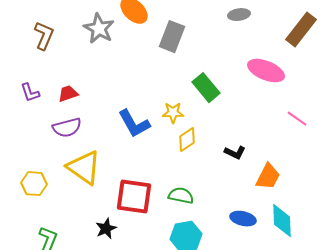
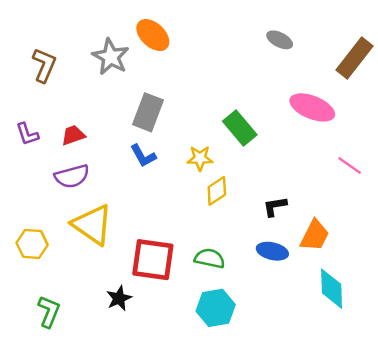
gray ellipse: (239, 15) -> (280, 40), turned 35
gray rectangle: (172, 37) -> (148, 112), moved
blue L-shape: (134, 124) -> (143, 156), moved, size x0.7
black L-shape: (235, 153) -> (275, 206), turned 145
blue ellipse: (243, 219) -> (272, 251), moved

